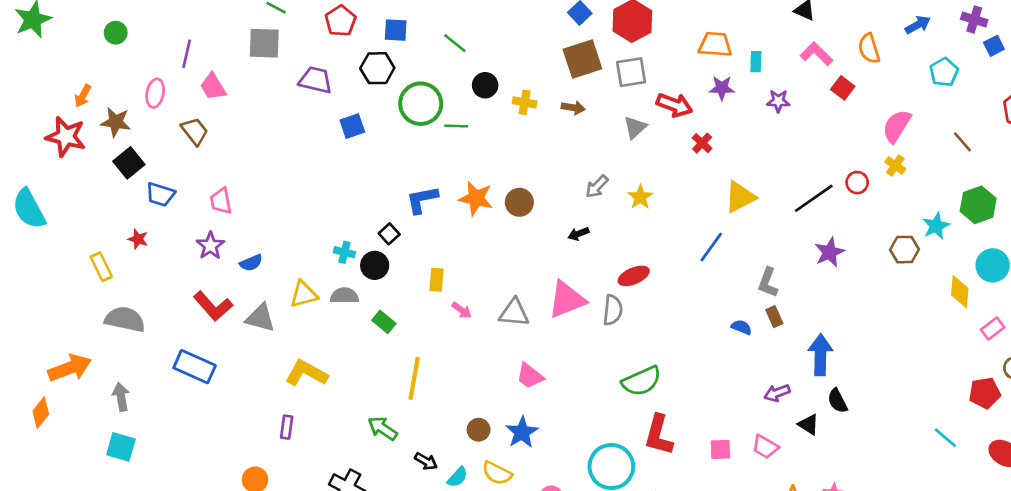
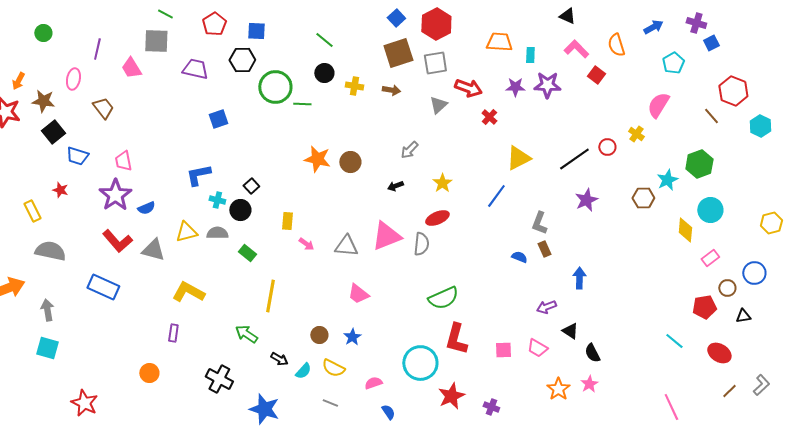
green line: (455, 43) -> (324, 40), moved
pink trapezoid: (213, 87) -> (131, 68), moved
purple star: (722, 88) -> (515, 87), moved
purple star: (778, 101) -> (547, 85), size x1.5
blue square: (352, 126) -> (218, 119), moved
pink semicircle: (897, 126) -> (658, 105), moved
brown line: (962, 142) -> (711, 116), moved
yellow star: (640, 197) -> (442, 183), moved
blue L-shape: (422, 200) -> (198, 175), moved
purple star: (210, 246) -> (115, 195), size x1.5
blue arrow: (820, 355) -> (579, 278), size x0.7
black semicircle: (837, 401) -> (592, 353), moved
blue star: (522, 432) -> (352, 337), size x0.7

